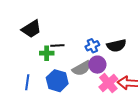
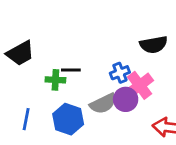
black trapezoid: (31, 29) -> (20, 53), moved
black semicircle: (116, 46) -> (154, 45), moved
pink cross: (108, 83) -> (140, 85), moved

